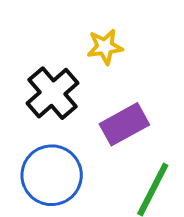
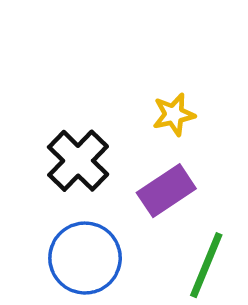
yellow star: (105, 47) -> (174, 115), moved

